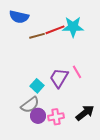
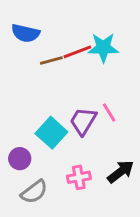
cyan square: (37, 86) -> (51, 133), size x1.5
gray semicircle: (30, 105) -> (34, 192), moved
purple circle: (38, 116) -> (20, 159), moved

